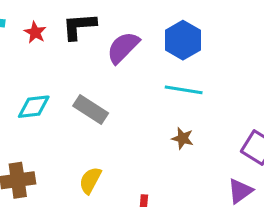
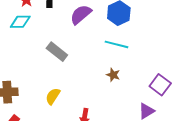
cyan diamond: (34, 107) -> (20, 22), moved

